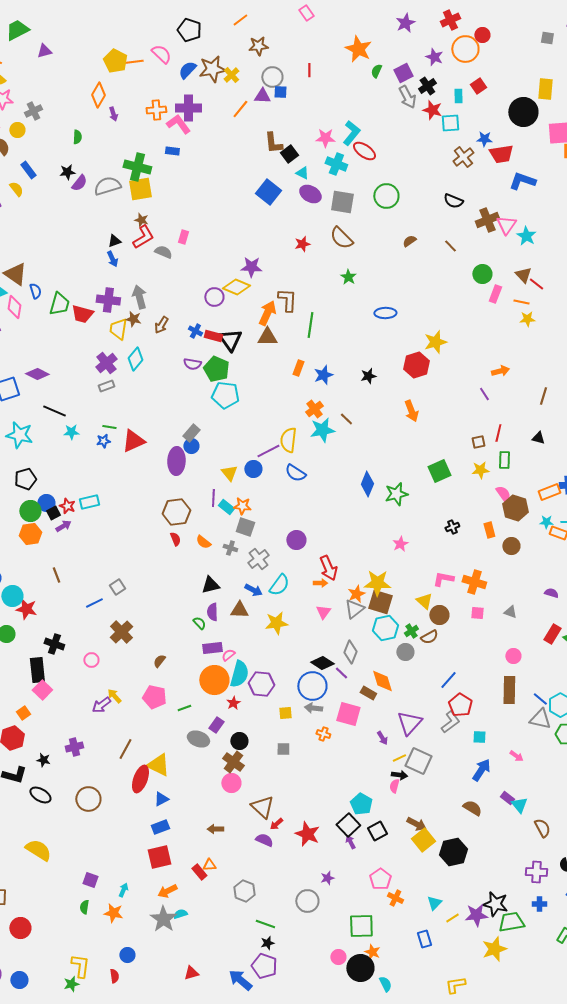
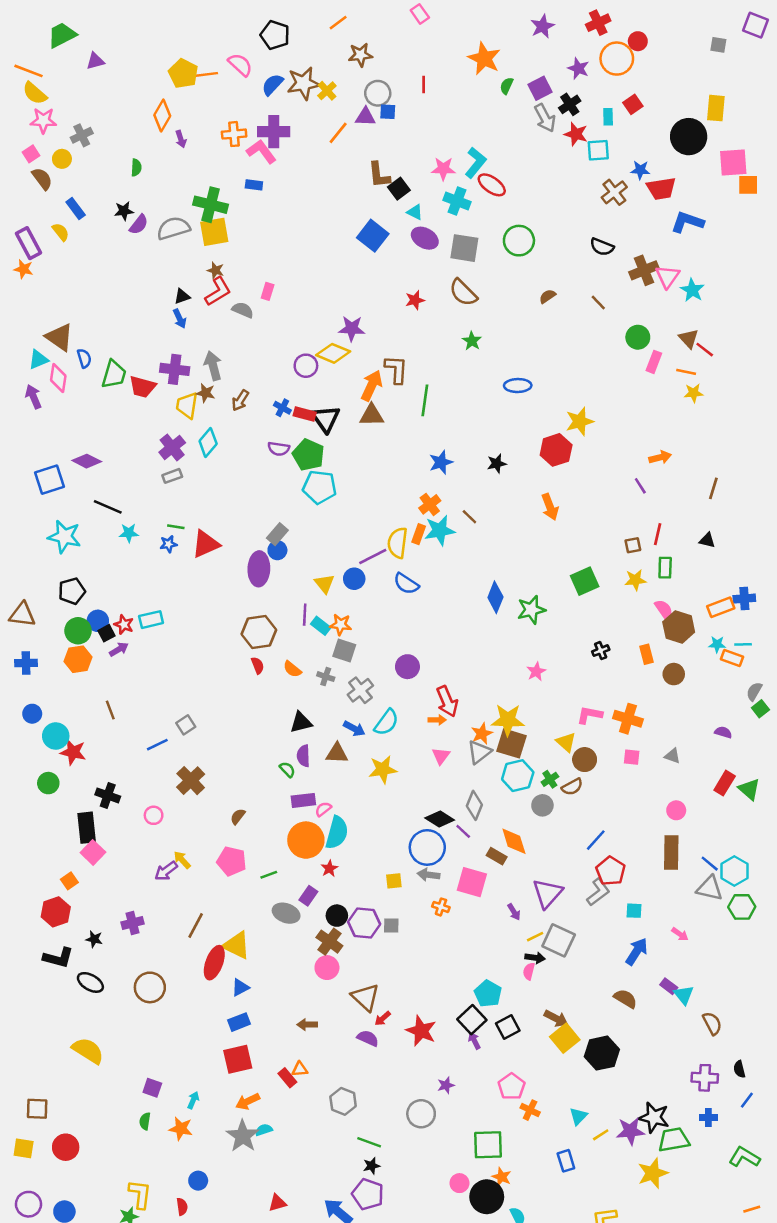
orange rectangle: (298, 368) -> (419, 534), moved
purple hexagon: (261, 684) -> (364, 923), moved

